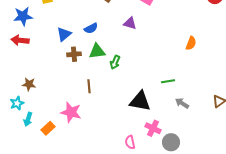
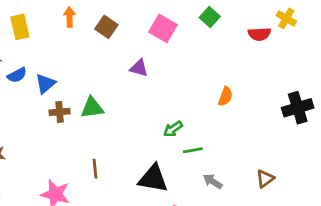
blue semicircle: (91, 28) -> (17, 75), moved
green arrow: (115, 62) -> (173, 129), moved, turned 32
brown line: (89, 86) -> (95, 169), moved

